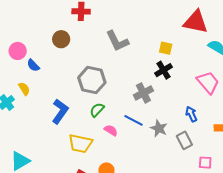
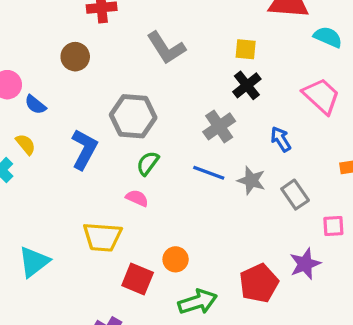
blue L-shape: (60, 111) -> (84, 149), moved
blue arrow: (191, 114) -> (281, 139), moved
pink semicircle: (111, 130) -> (137, 198), moved
yellow trapezoid: (80, 144) -> (102, 237), moved

